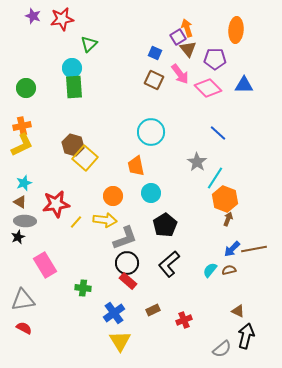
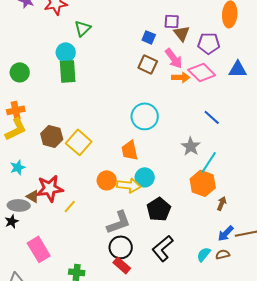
orange arrow: (187, 28) -> (181, 77), moved, turned 108
purple square: (178, 37) -> (172, 21), turned 35
brown hexagon: (73, 145) -> (52, 136), moved
orange hexagon: (225, 199) -> (203, 183), moved
brown triangle: (20, 202) -> (33, 196), moved
yellow arrow: (105, 220) -> (129, 185), moved

